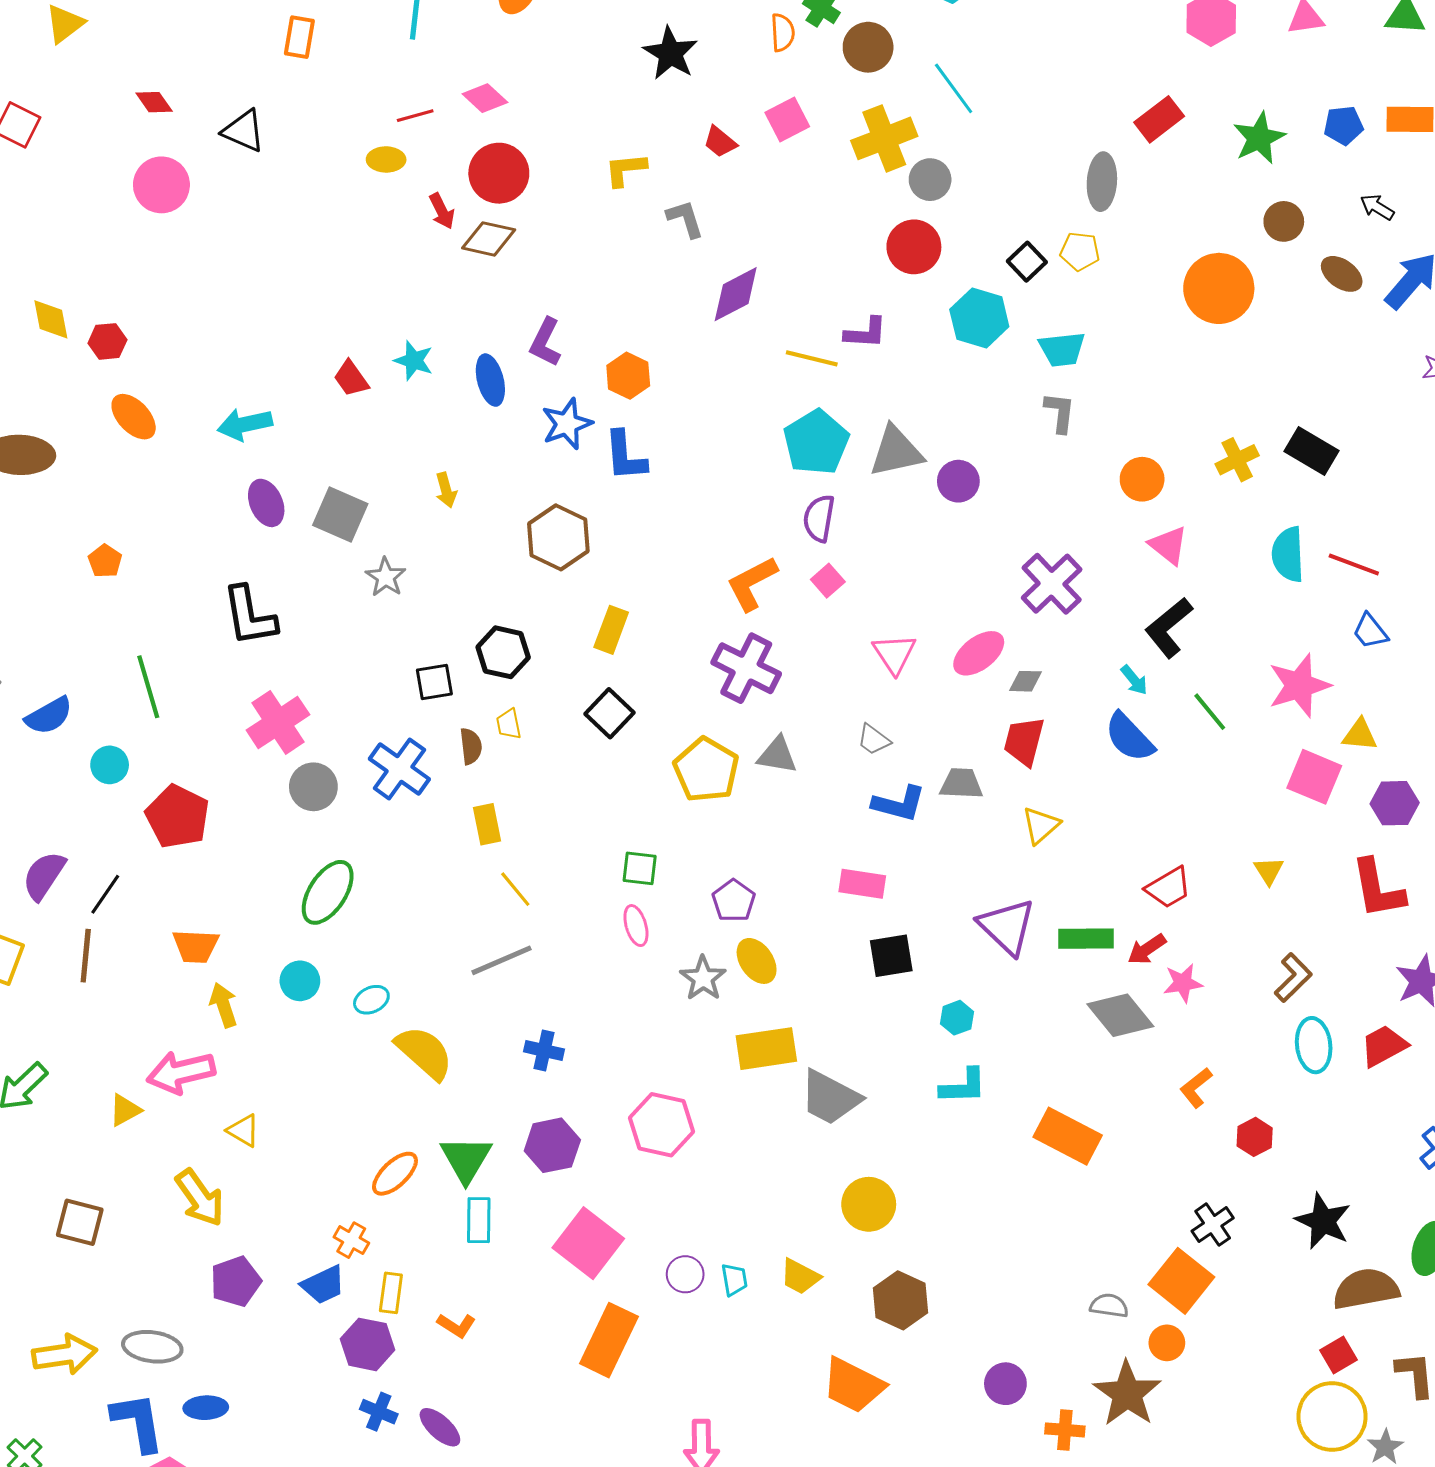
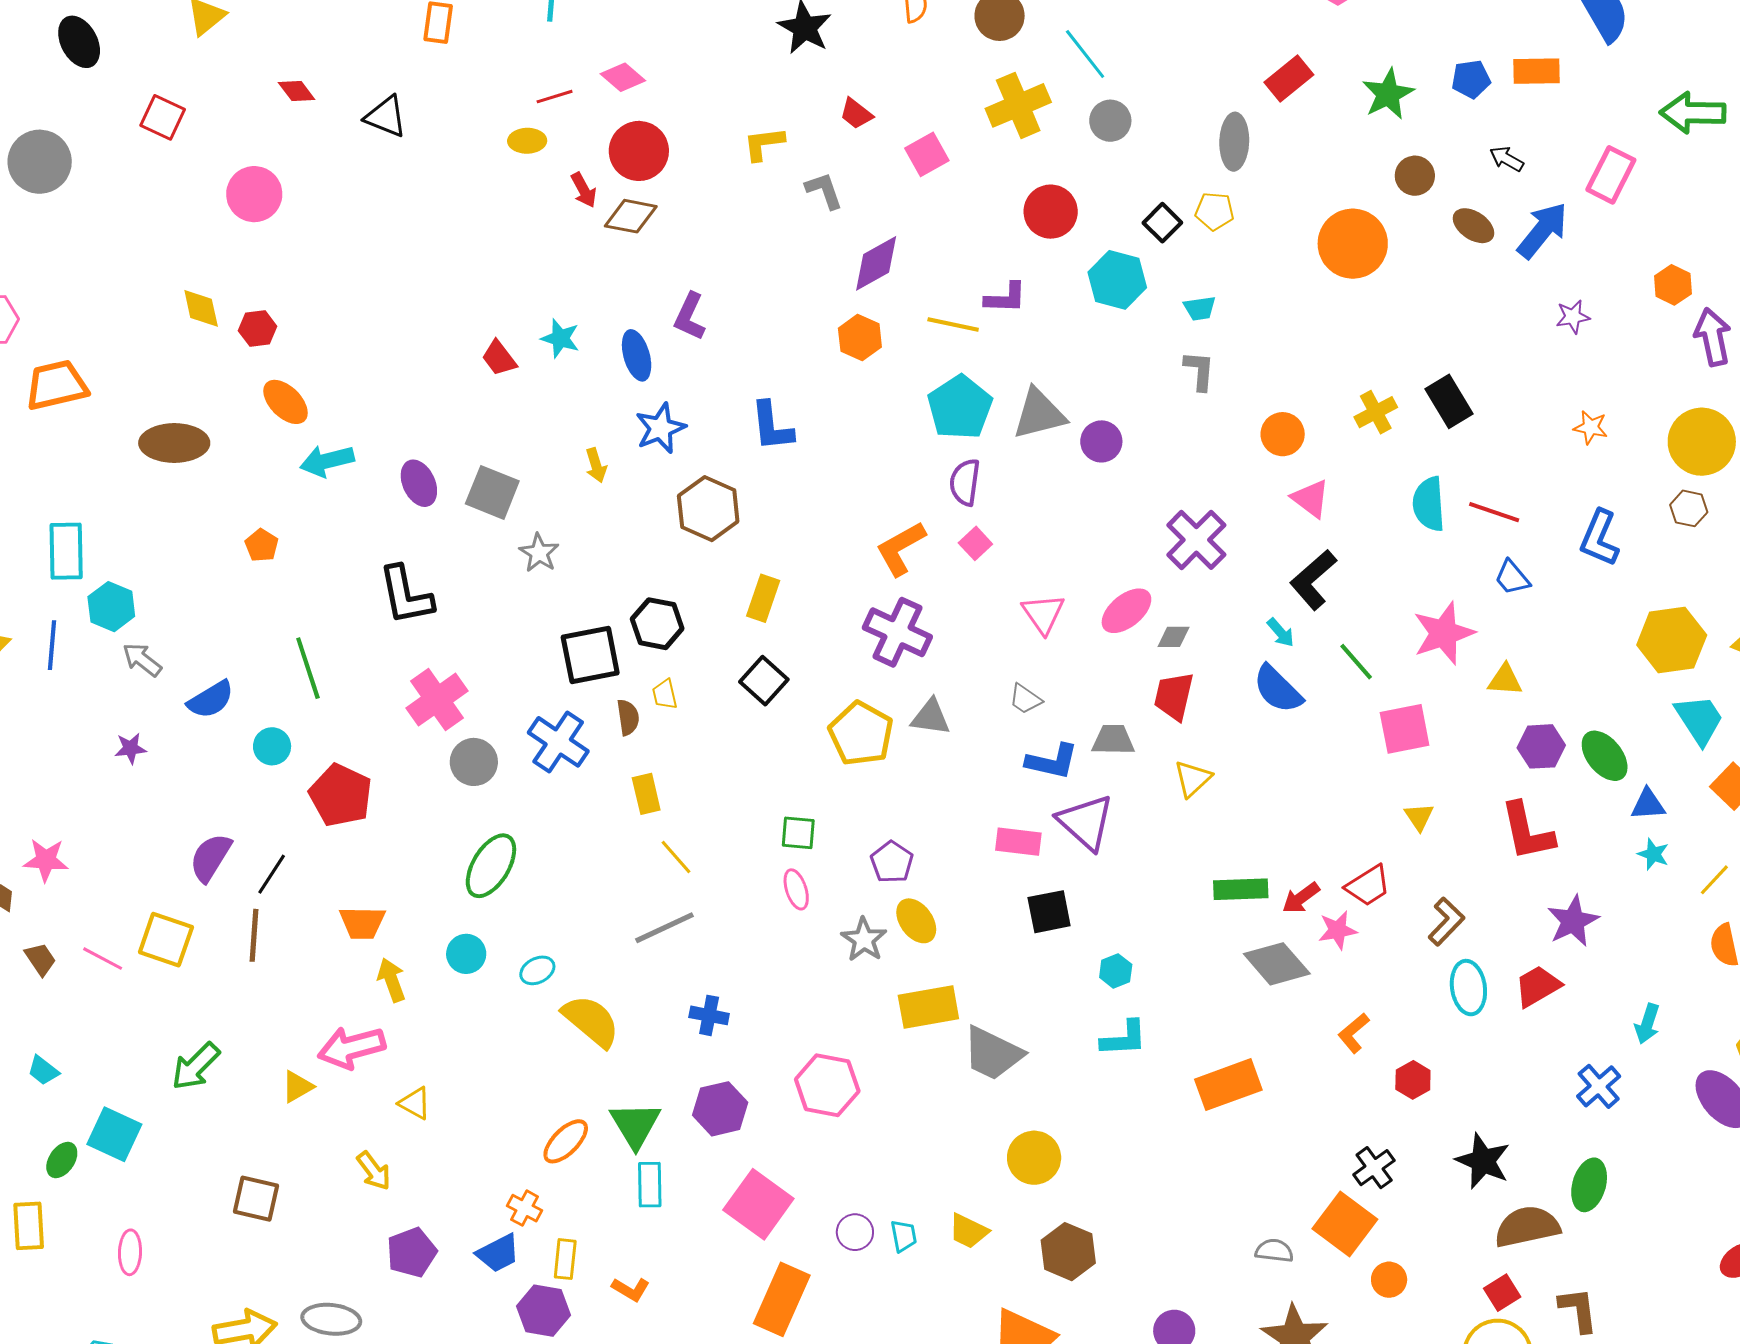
pink square: (787, 119) -> (927, 154), moved
gray circle: (930, 180) -> (1110, 121), moved
pink circle: (161, 185) -> (254, 194), moved
cyan trapezoid: (1062, 349) -> (1200, 308), size x0.7
orange hexagon: (628, 376) -> (860, 338), moved
cyan arrow: (245, 424) -> (327, 461), moved
blue star: (567, 424) -> (660, 428), moved
black rectangle: (1312, 451) -> (1449, 401), turned 30
black square: (434, 682) -> (590, 655), size x1.6
pink square: (1314, 777) -> (1405, 729), moved, turned -32
red trapezoid: (1168, 888) -> (1368, 886), moved
purple triangle: (1007, 926) -> (1086, 822), moved
orange rectangle: (1068, 1136) -> (1228, 1085), turned -46
yellow arrow: (200, 1198) -> (374, 1171), size x0.7
orange circle: (1167, 1343) -> (1389, 1280), moved

